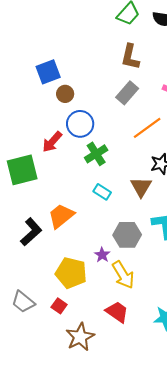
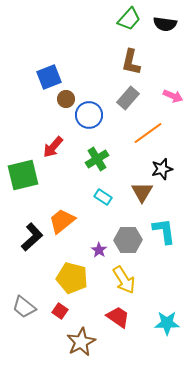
blue circle: (80, 124) -> (89, 115), moved
purple star: (102, 255) -> (99, 250), moved

